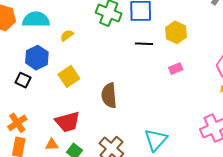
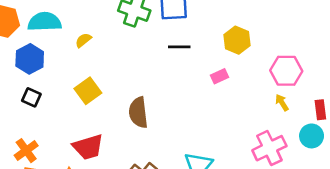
yellow hexagon: (176, 32) -> (237, 40), moved
blue hexagon: (37, 58) -> (30, 59), moved

